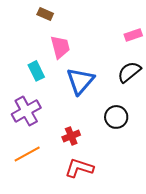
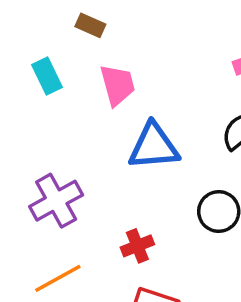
cyan rectangle: (36, 71) -> (47, 76), moved
blue triangle: (80, 81) -> (154, 146), turned 44

